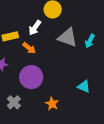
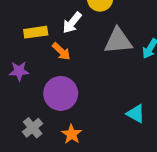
gray triangle: (68, 37) -> (118, 41), turned -30
orange star: (52, 104) -> (72, 134), moved

